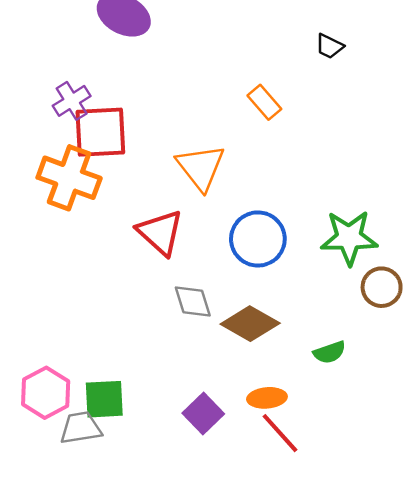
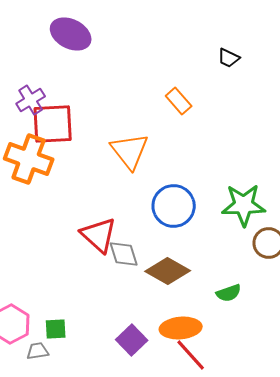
red triangle: (160, 232) -> (99, 235), moved
orange ellipse: (267, 398) -> (181, 328), size x1.4
green square: (104, 399) -> (56, 329), size x0.7
gray trapezoid: (81, 428) -> (38, 351), size x0.7

